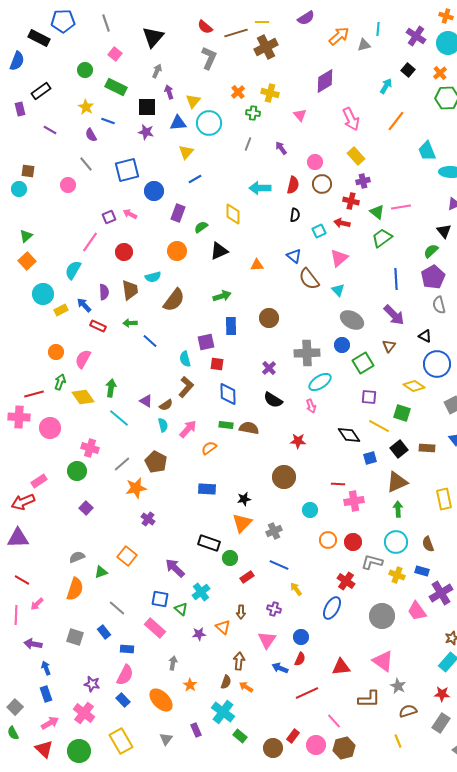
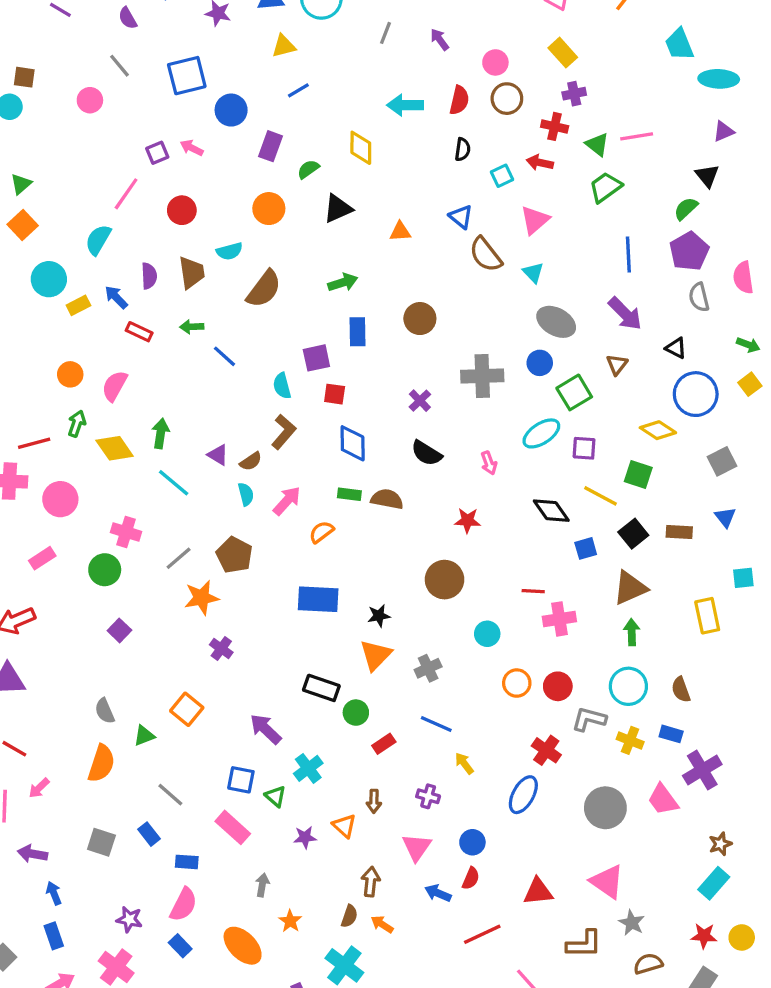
yellow triangle: (186, 152) -> (284, 46), turned 35
cyan ellipse: (320, 382) -> (541, 433), moved
pink rectangle: (39, 481) -> (42, 558), moved
blue rectangle: (207, 489) -> (318, 599), size x1.4
gray semicircle: (77, 557) -> (105, 711), turned -91

